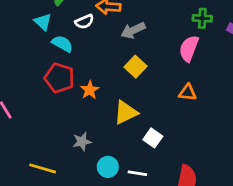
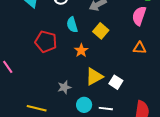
cyan semicircle: (62, 44) -> (72, 25), moved, turned -133
orange star: (90, 90) -> (81, 50), moved
yellow triangle: (126, 112) -> (94, 77), moved

